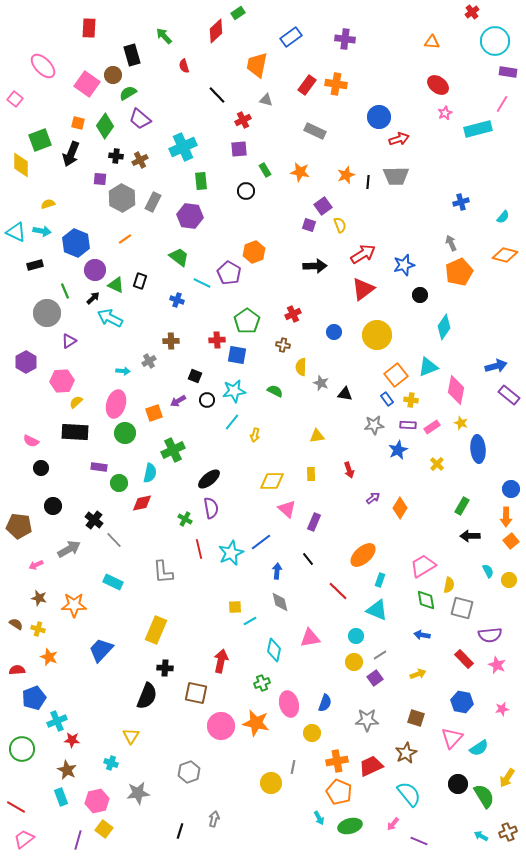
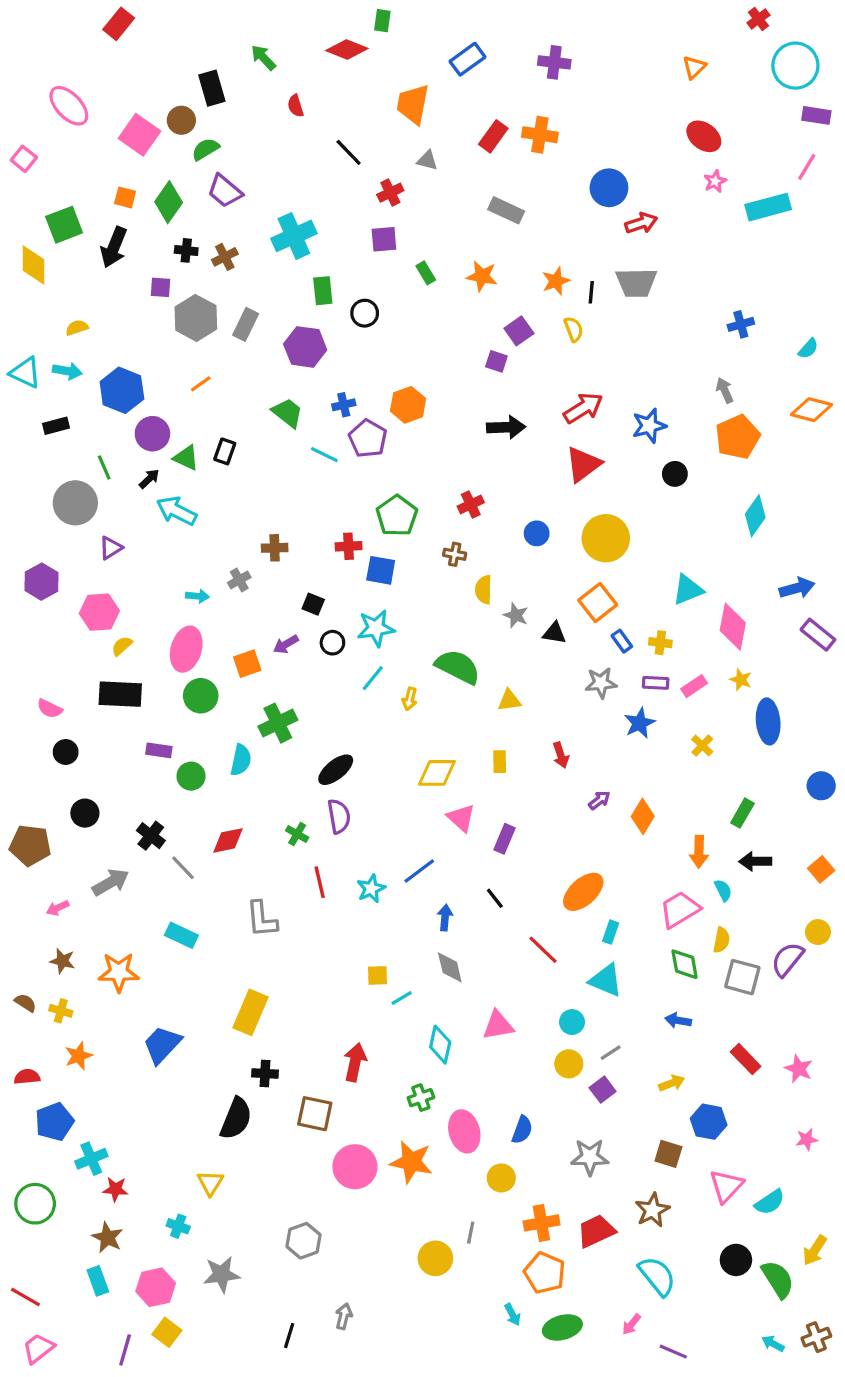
green rectangle: (238, 13) -> (382, 21), turned -48
red rectangle: (89, 28) -> (119, 24), moved, turned 36
red diamond: (216, 31) -> (347, 50), turned 65
orange triangle: (432, 42) -> (694, 67), turned -49
black circle: (246, 191) -> (365, 313), moved
yellow semicircle: (340, 225) -> (574, 329), moved
blue cross: (177, 300) -> (344, 405), moved, turned -32
cyan diamond: (444, 327) -> (755, 516), moved
orange square: (396, 375) -> (598, 602), moved
green semicircle: (275, 391) -> (458, 667), moved, size x1.8
red diamond: (142, 503) -> (228, 840), moved
orange arrow: (506, 517) -> (699, 852), moved
cyan star: (231, 553) -> (371, 889), size x0.7
cyan semicircle: (488, 571) -> (723, 890), moved
purple semicircle: (490, 635) -> (787, 959), moved, turned 135
orange star: (49, 657) -> (78, 1056), turned 30
blue hexagon: (462, 702) -> (709, 1122), moved

